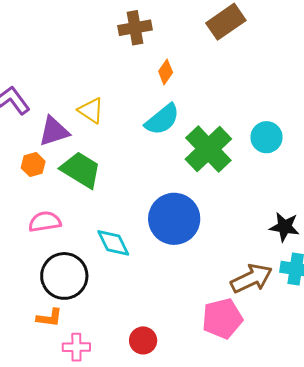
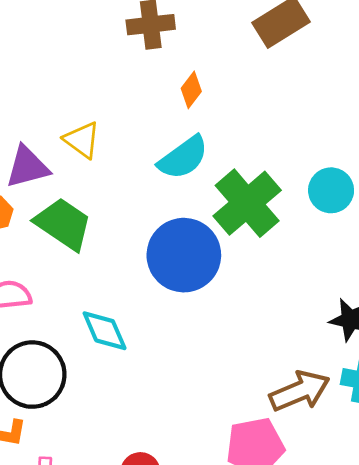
blue circle: (174, 219) -> (184, 255), moved

